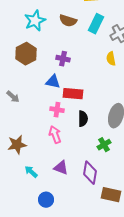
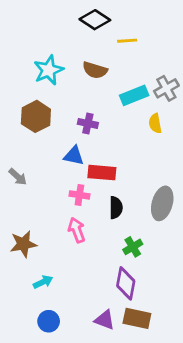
cyan rectangle: (96, 24) -> (134, 95), moved, turned 42
green cross: (104, 145) -> (133, 247), moved
purple triangle: (61, 168) -> (105, 320), moved
cyan arrow: (31, 172) -> (43, 282), turned 112
brown rectangle: (111, 195) -> (137, 318), moved
blue circle: (46, 200) -> (49, 321), moved

